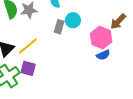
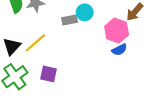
gray rectangle: (59, 27) -> (70, 20), turned 64
purple square: (28, 68) -> (48, 74), moved

